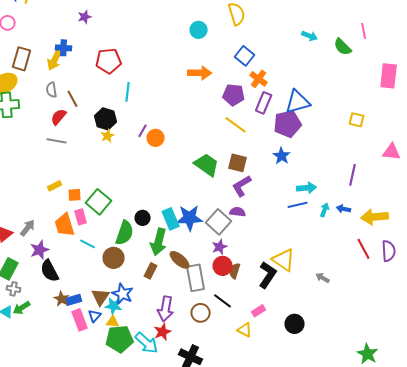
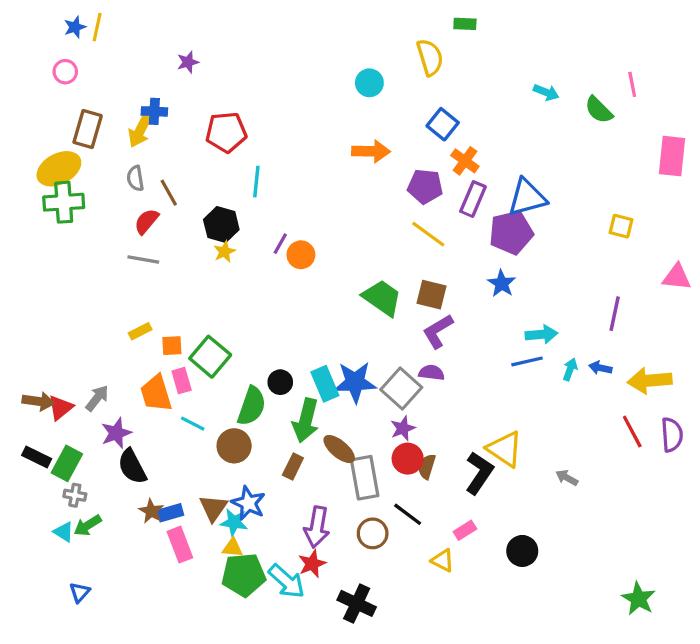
blue triangle: (95, 316) -> (80, 592), moved

